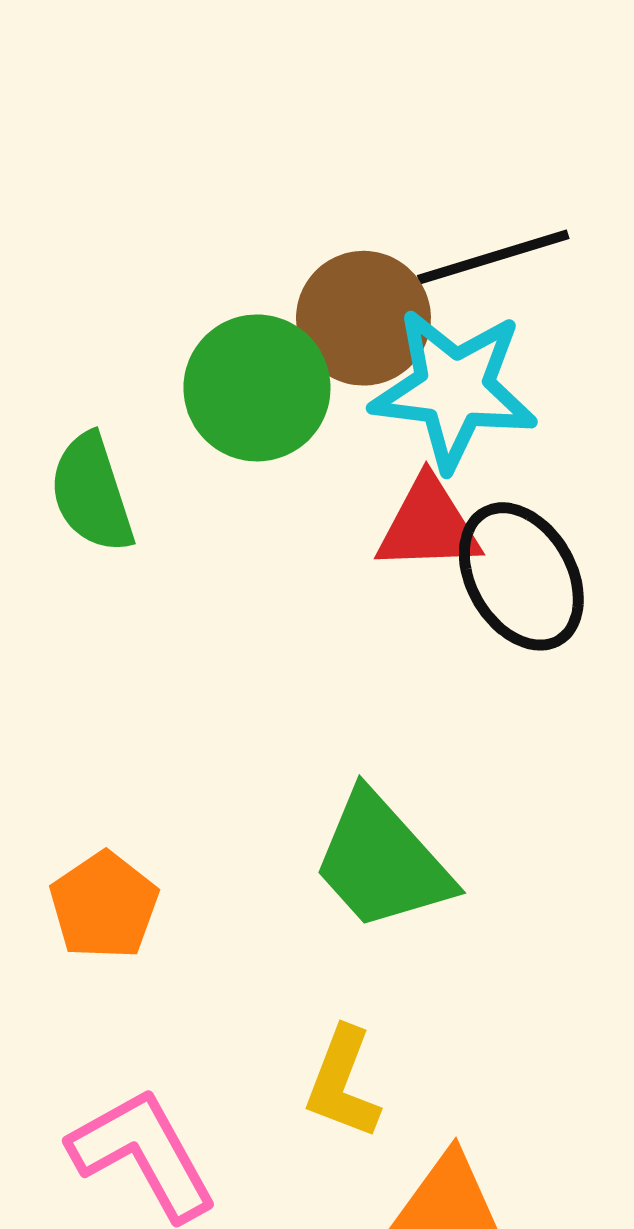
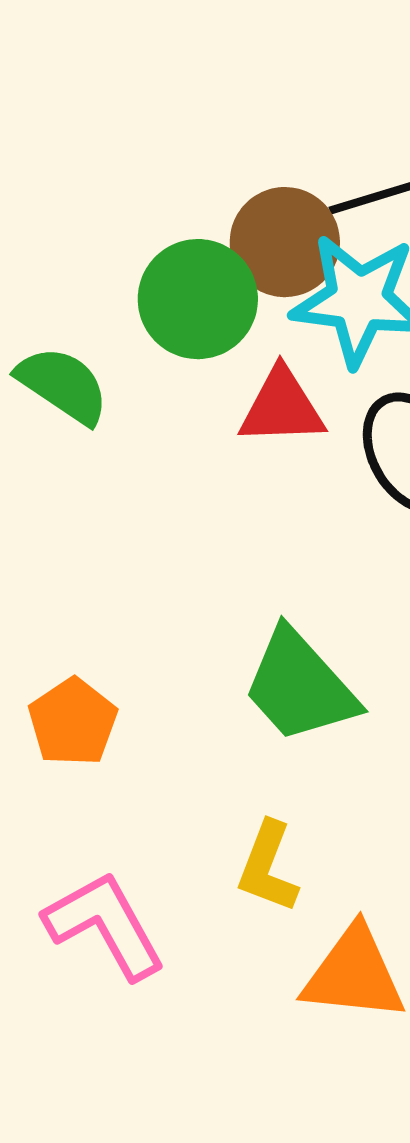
green semicircle: (92, 493) -> (63, 385), turned 142
red triangle: (428, 525) -> (282, 407), moved

